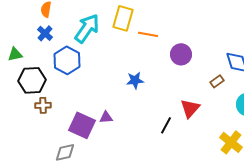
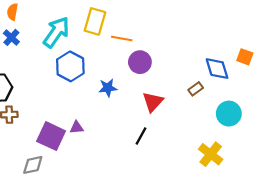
purple circle: (181, 54) -> (140, 62), moved
blue hexagon: (67, 60) -> (70, 66), moved
red triangle: (190, 108) -> (153, 102), moved

